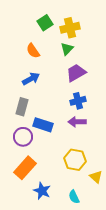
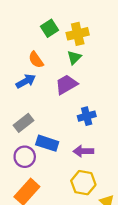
purple trapezoid: (76, 73) -> (66, 85), moved
blue arrow: (31, 79) -> (26, 81), moved
gray rectangle: (22, 107) -> (24, 123), turned 36
purple arrow: (77, 122) -> (83, 151), moved

